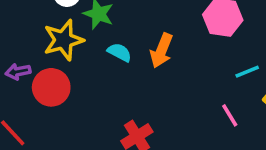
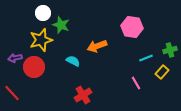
orange arrow: (161, 51) -> (97, 46), turned 48
cyan semicircle: (119, 52) -> (73, 61), moved

